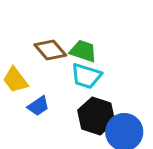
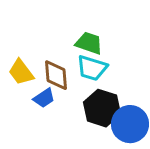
brown diamond: (50, 50) -> (56, 75), moved, turned 36

